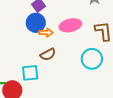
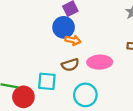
pink ellipse: (70, 25) -> (100, 62), moved
cyan circle: (92, 59) -> (85, 95), moved

